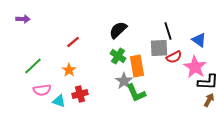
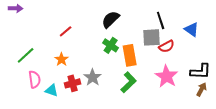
pink star: (195, 67) -> (167, 76), moved
gray star: (124, 81) -> (93, 77), moved
pink semicircle: (42, 90) -> (35, 79), turned -90
green L-shape: (136, 93) -> (129, 82), turned -110

